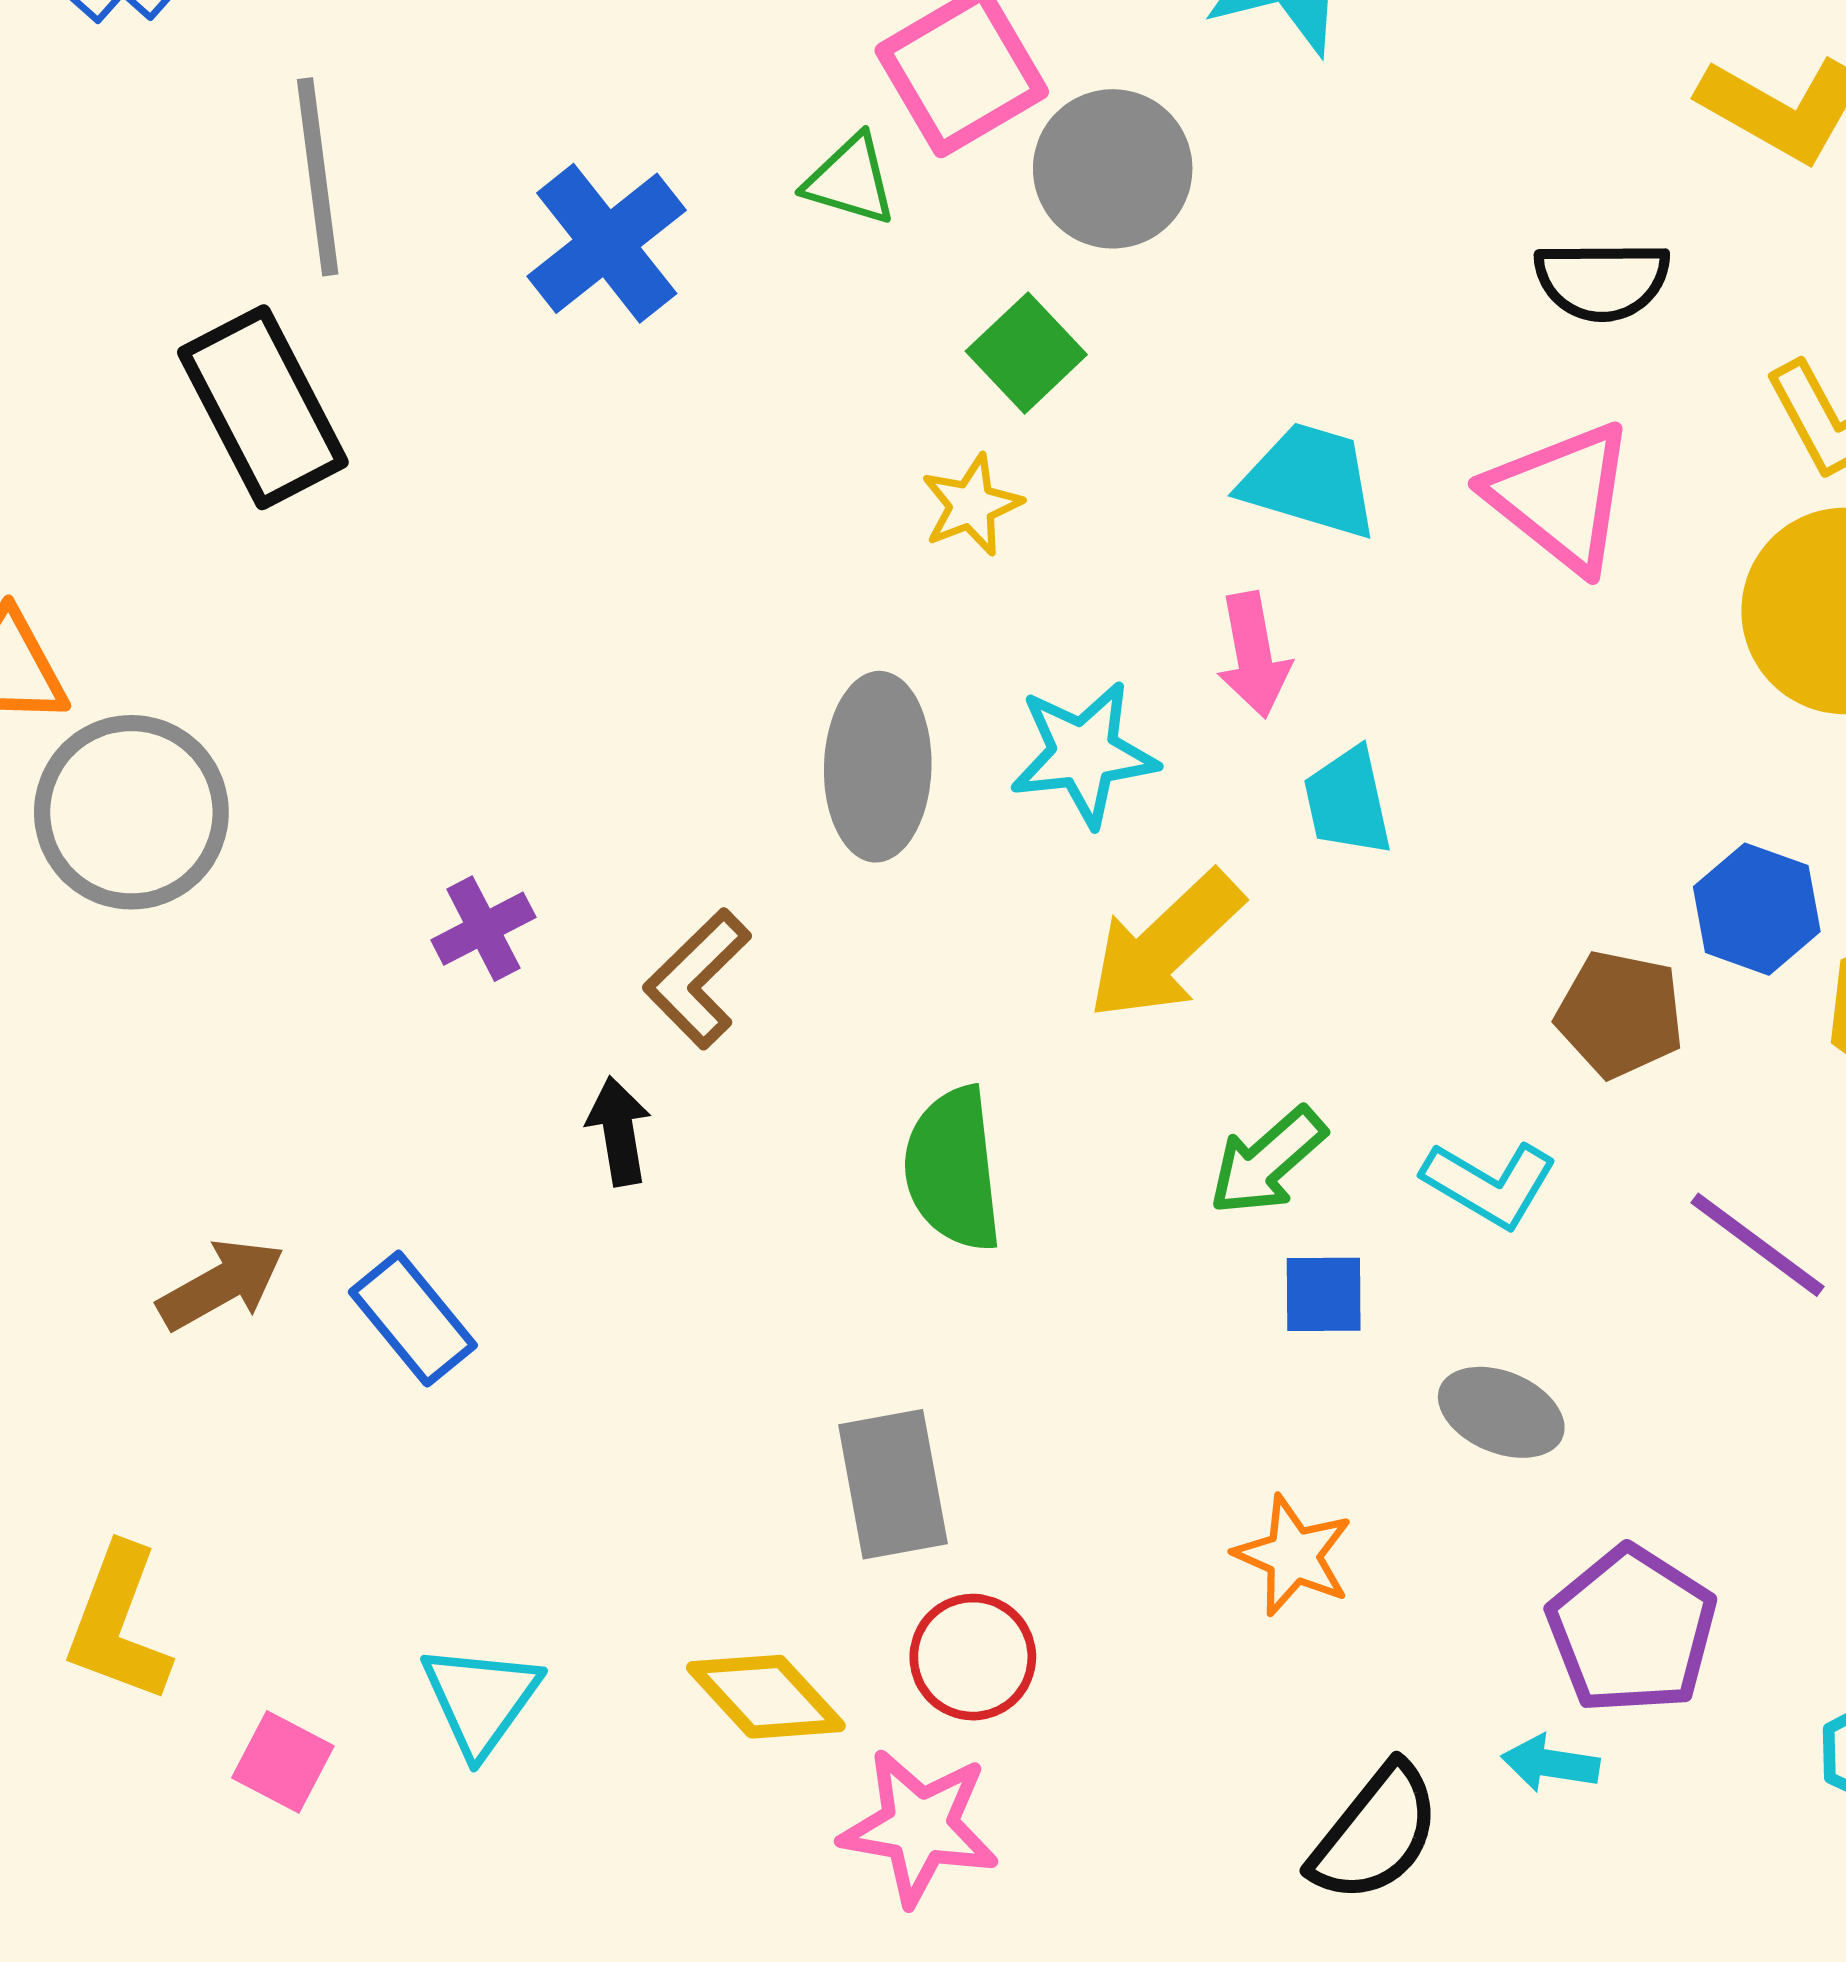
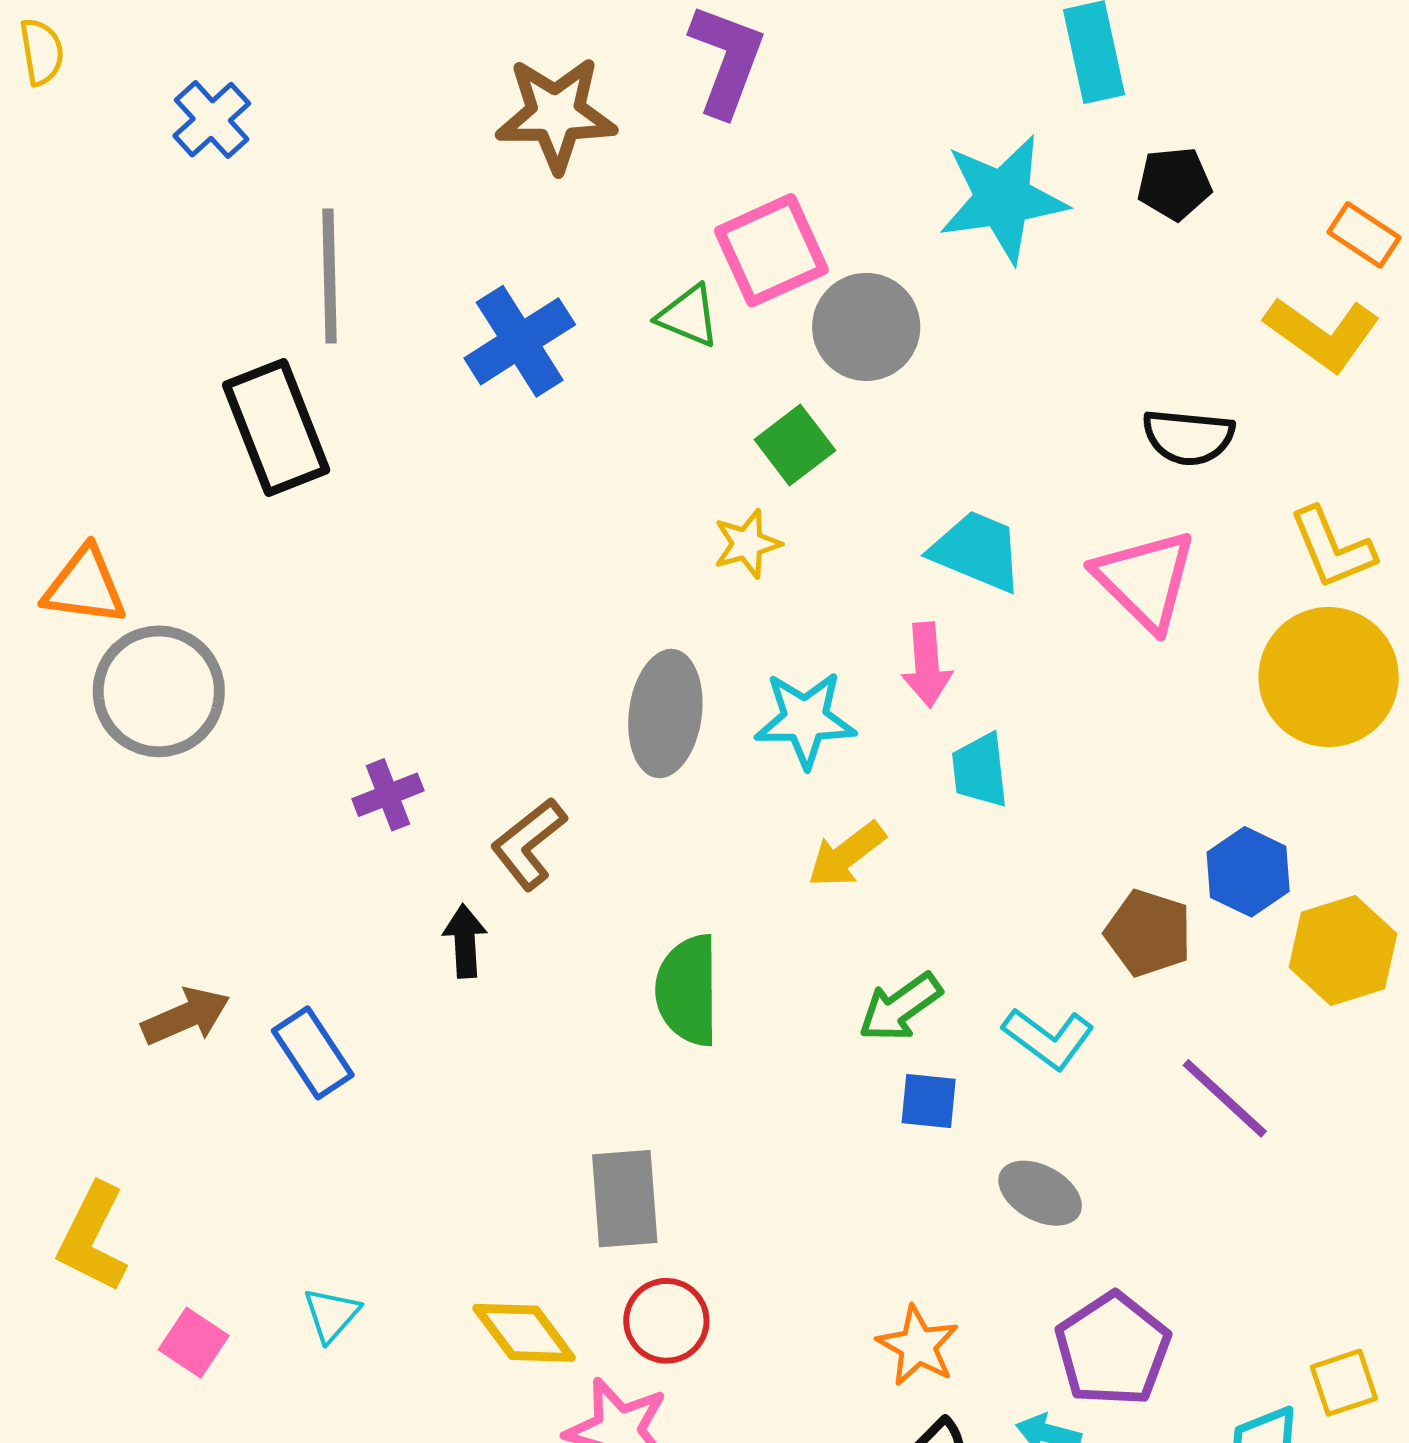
yellow arrow: (1165, 946) -> (846, 855), size x0.7
orange star: (1293, 1556) -> (918, 1346), moved
cyan triangle: (481, 1699) -> (331, 1314), size x0.7

